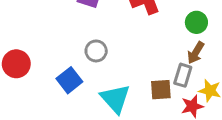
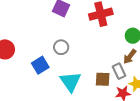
gray rectangle: (183, 75) -> (119, 71), turned -49

